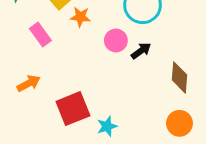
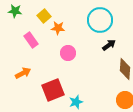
pink circle: (116, 40) -> (68, 53), moved
black arrow: (141, 51) -> (109, 45), moved

